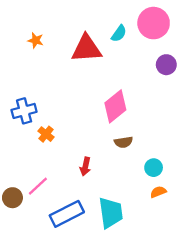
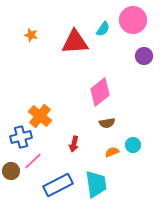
blue cross: (24, 111) -> (21, 137), moved
orange cross: (46, 134) -> (40, 116), size x1.6
orange semicircle: (158, 192) -> (112, 152), moved

